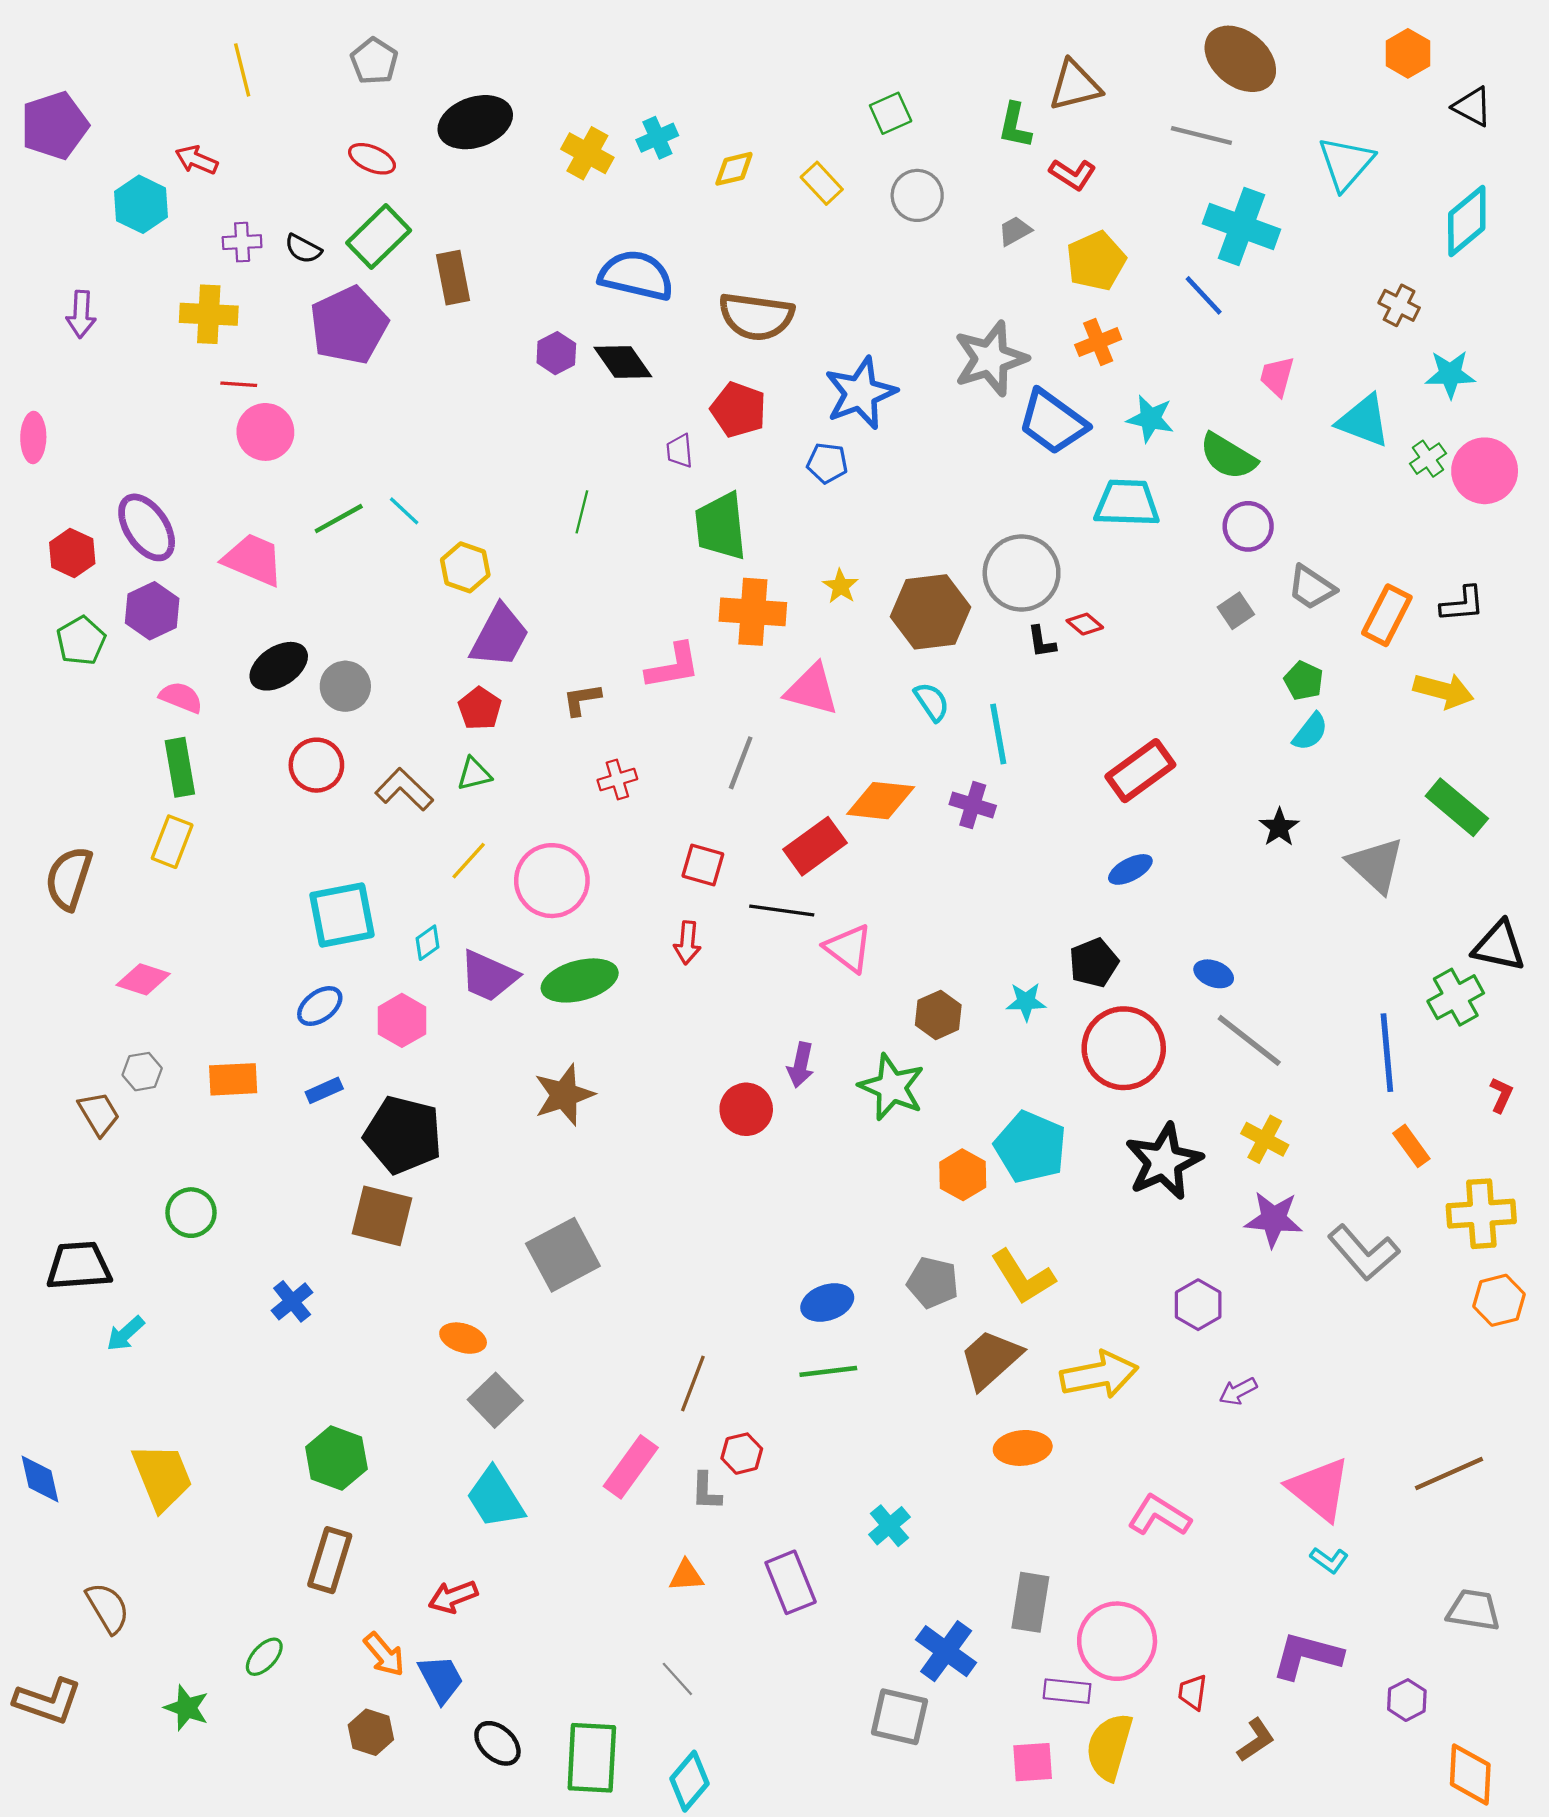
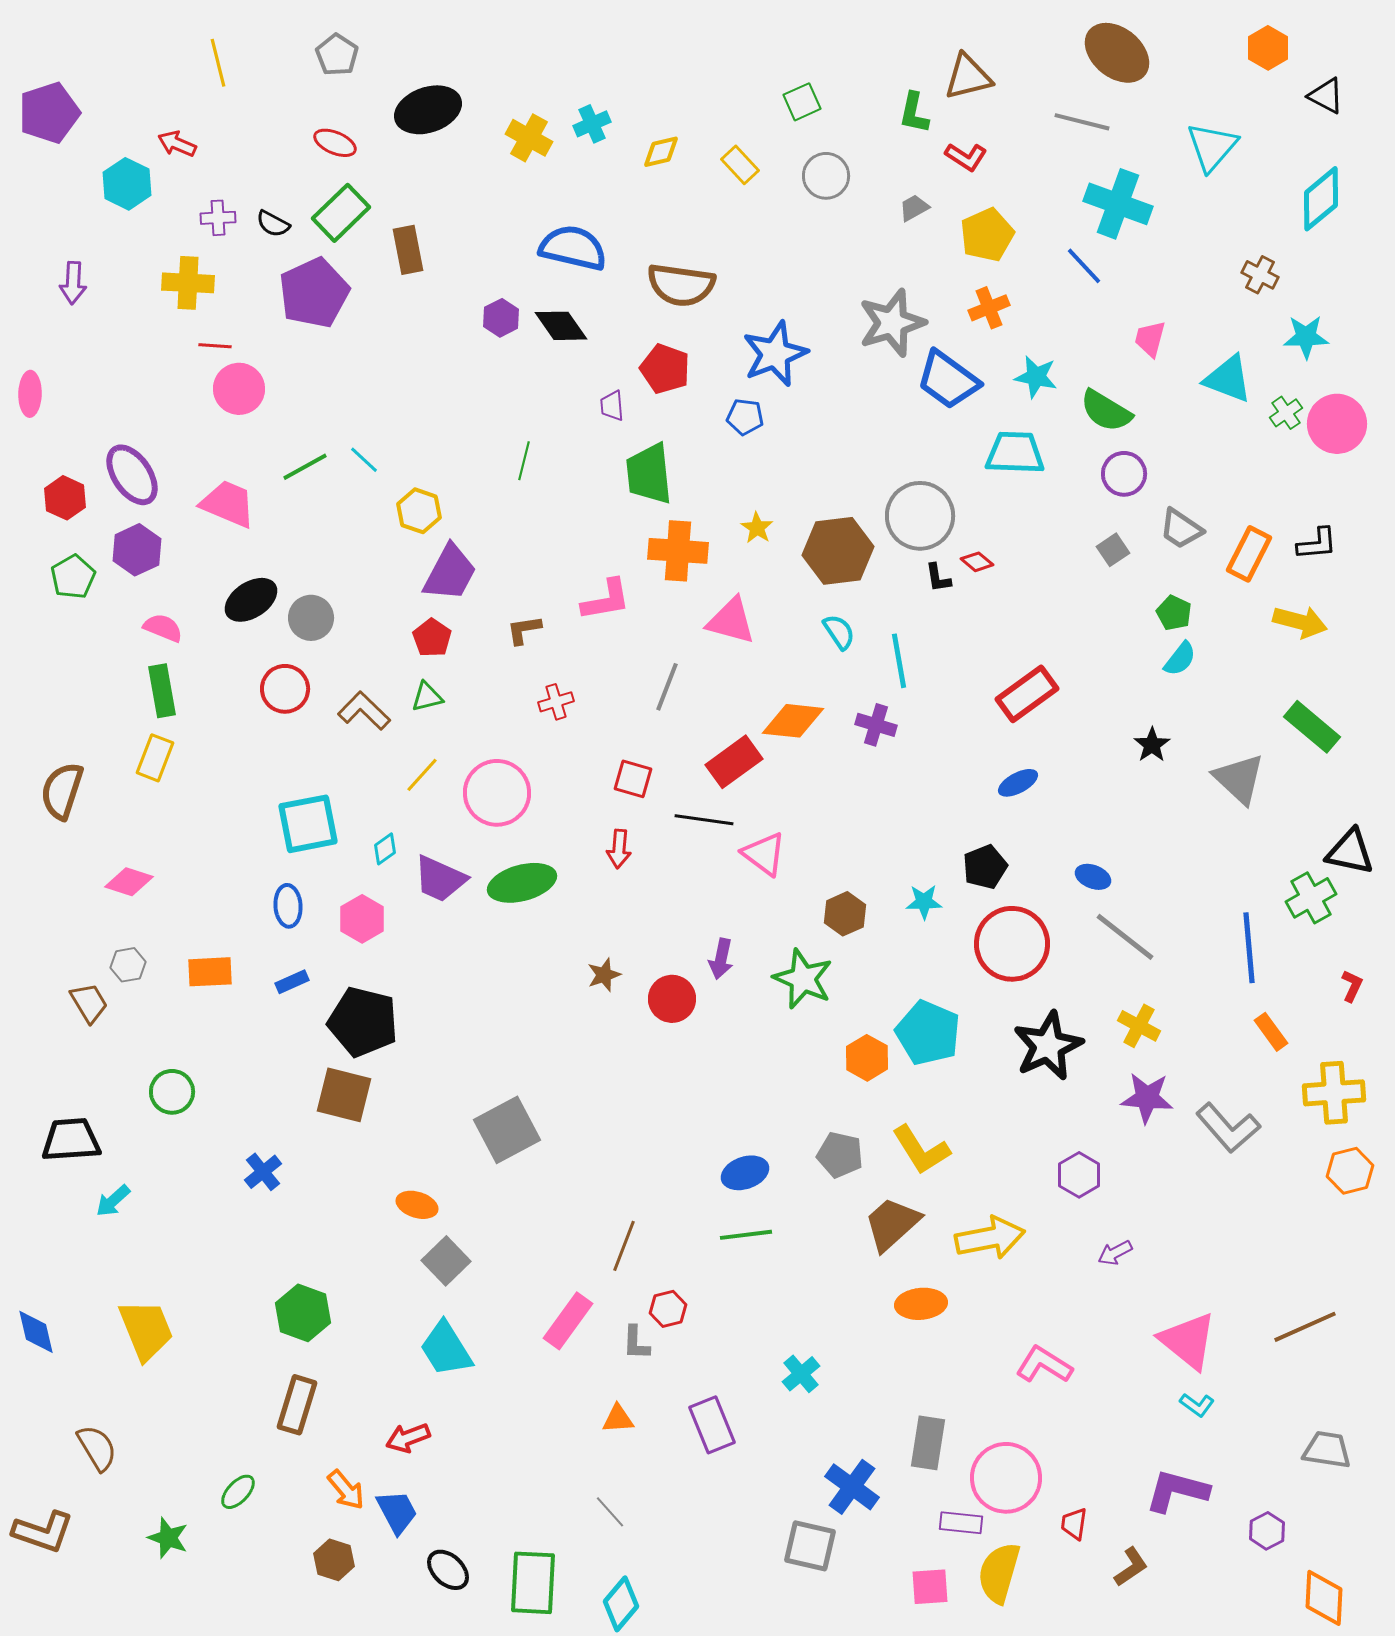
blue ellipse: (320, 1006) -> (288, 906), turned -57
brown star: (564, 1095) -> (604, 975), moved, size x0.6

